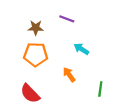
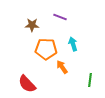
cyan arrow: (81, 49) -> (73, 44), turned 40
orange pentagon: (36, 54) -> (46, 49), moved

